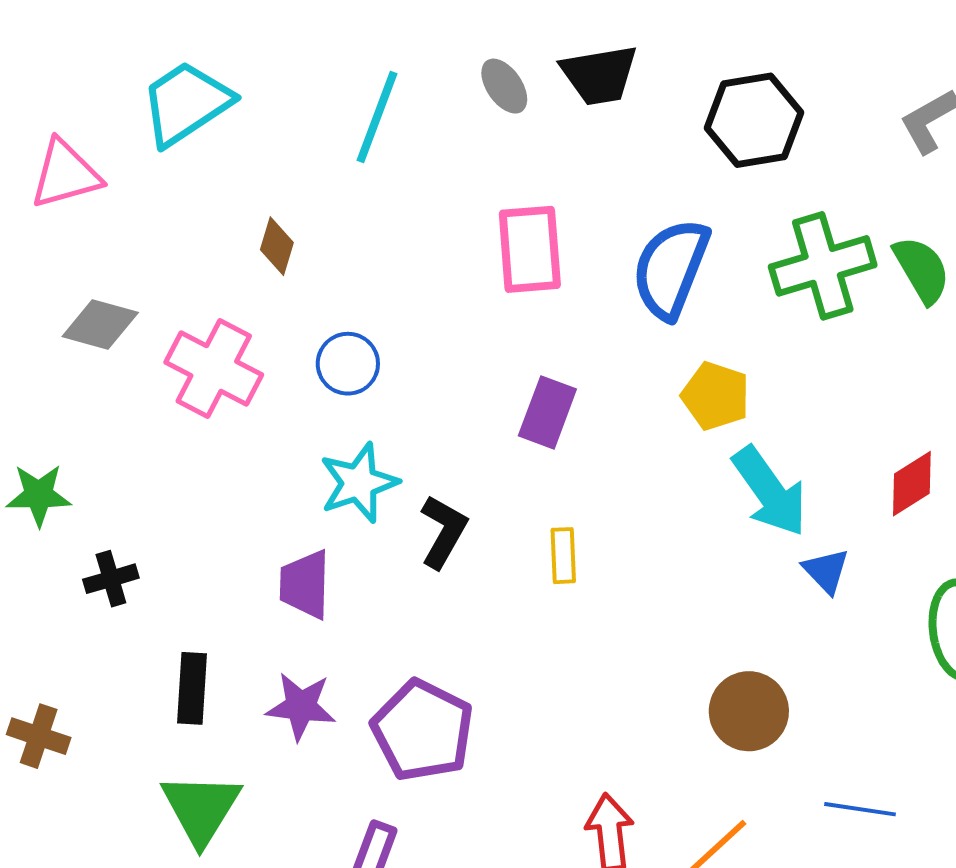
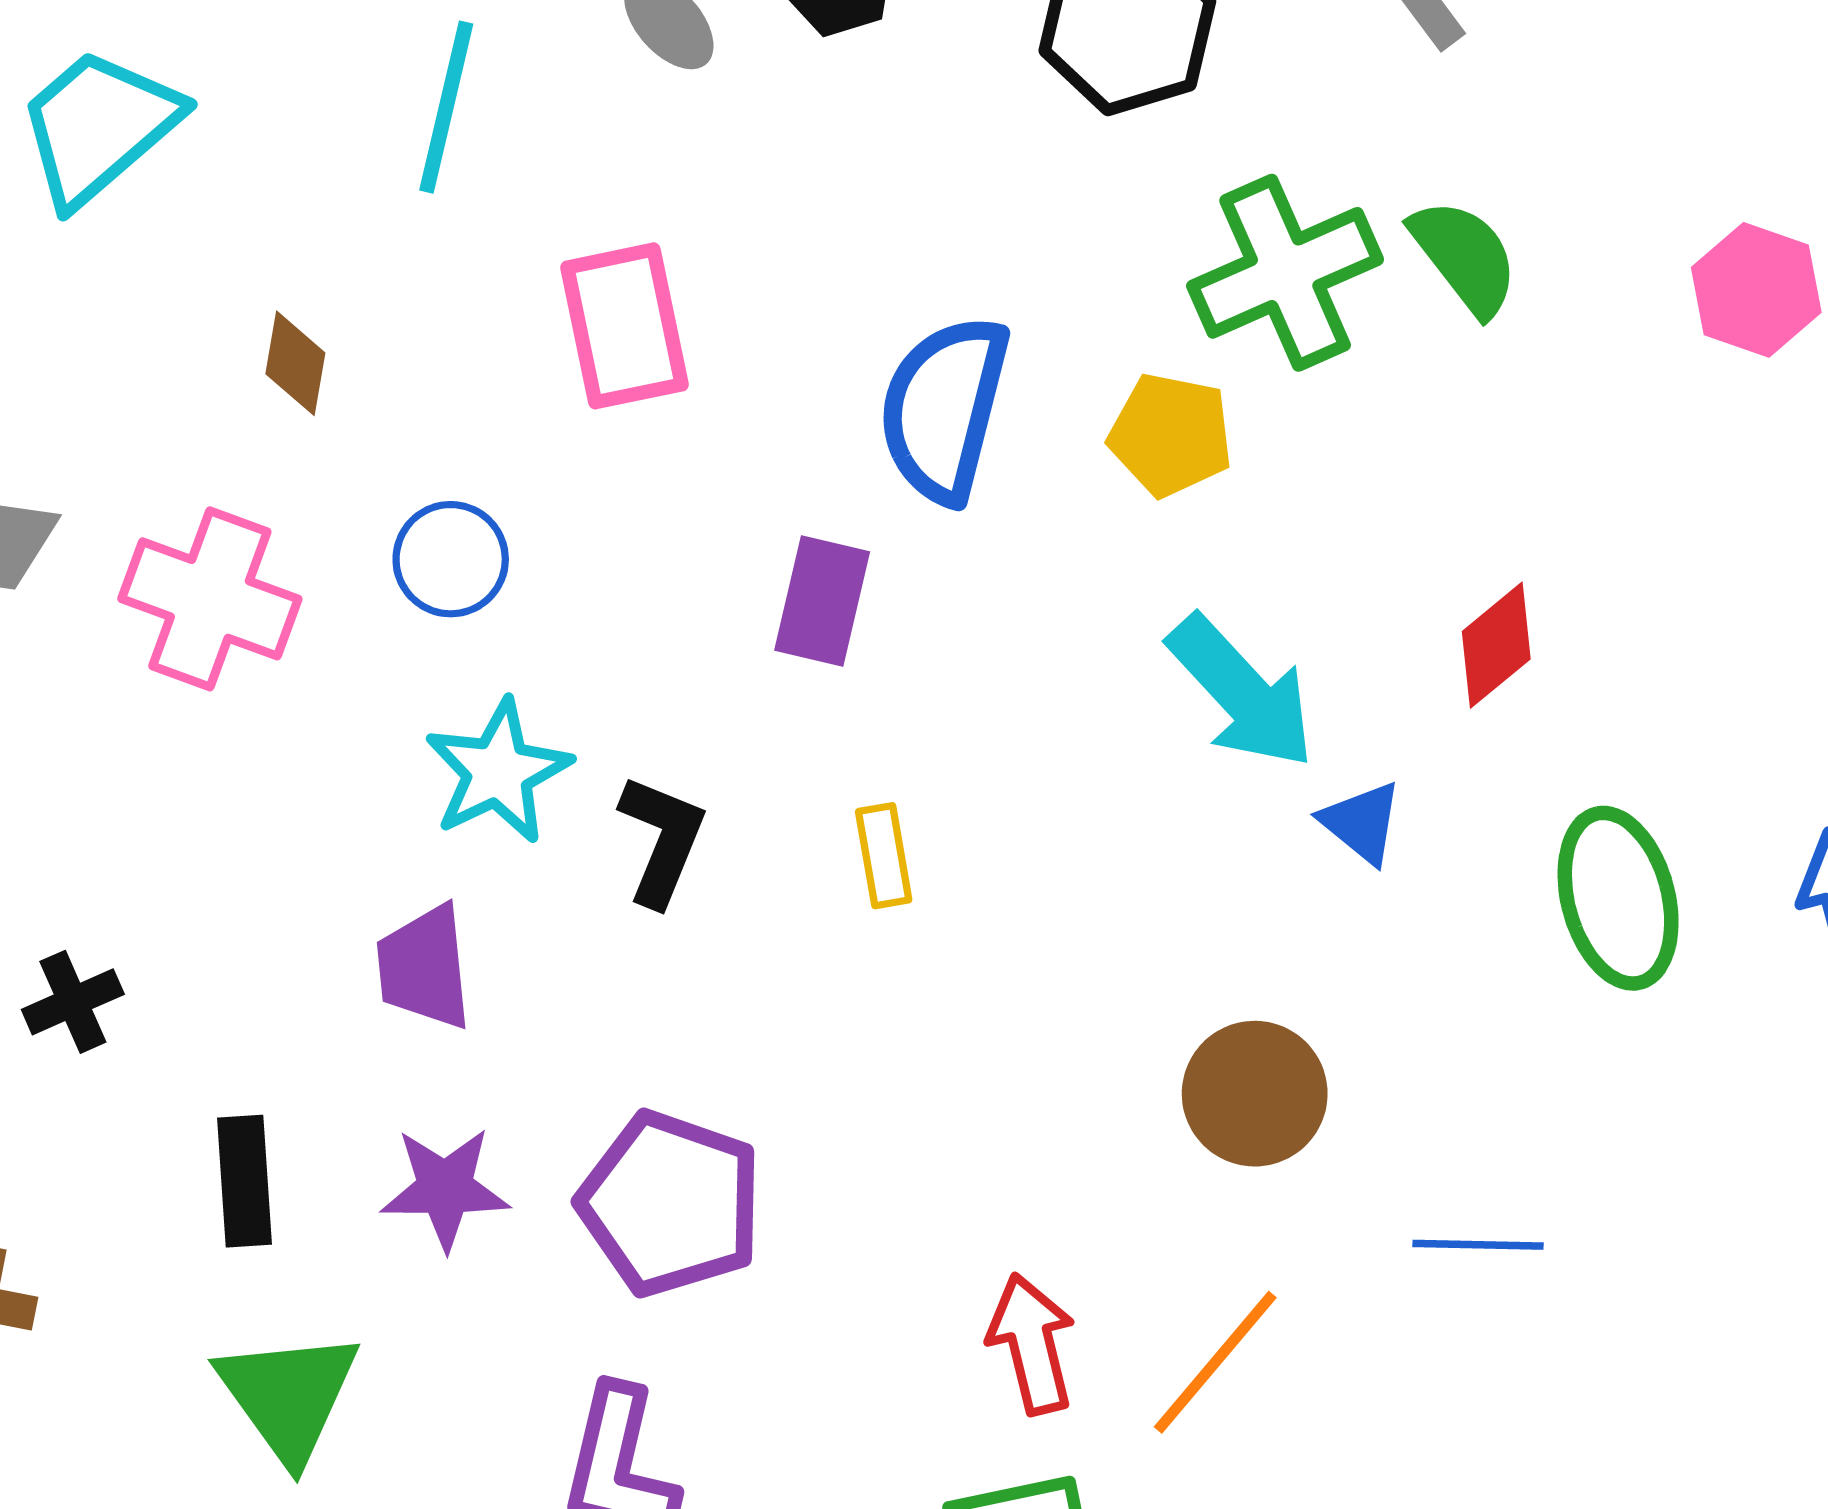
pink rectangle: (530, 249) -> (624, 326), moved
blue semicircle: (671, 269) -> (944, 409), moved
yellow pentagon: (716, 396) -> (1171, 435), moved

